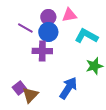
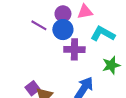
purple cross: (42, 51) -> (74, 49), moved

